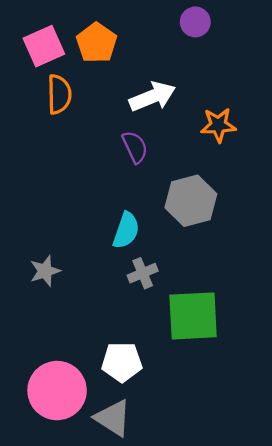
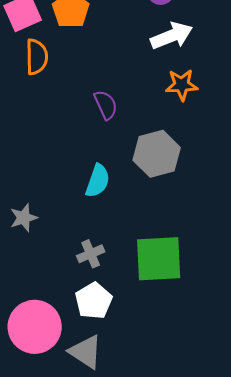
white arrow: (152, 97) -> (172, 36), moved
gray cross: (143, 273) -> (91, 254), moved
white pentagon: (122, 362) -> (94, 301), turned -30

